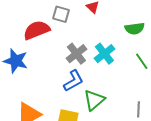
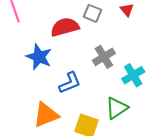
cyan cross: (104, 54) -> (133, 75), moved
blue L-shape: (73, 81) -> (70, 83), moved

